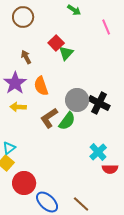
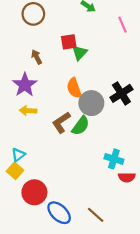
red square: (56, 43) -> (69, 42), turned 35
orange semicircle: (41, 86) -> (74, 88), moved
black cross: (99, 103) -> (121, 93), moved, turned 30
cyan cross: (98, 152) -> (114, 159), turned -30

